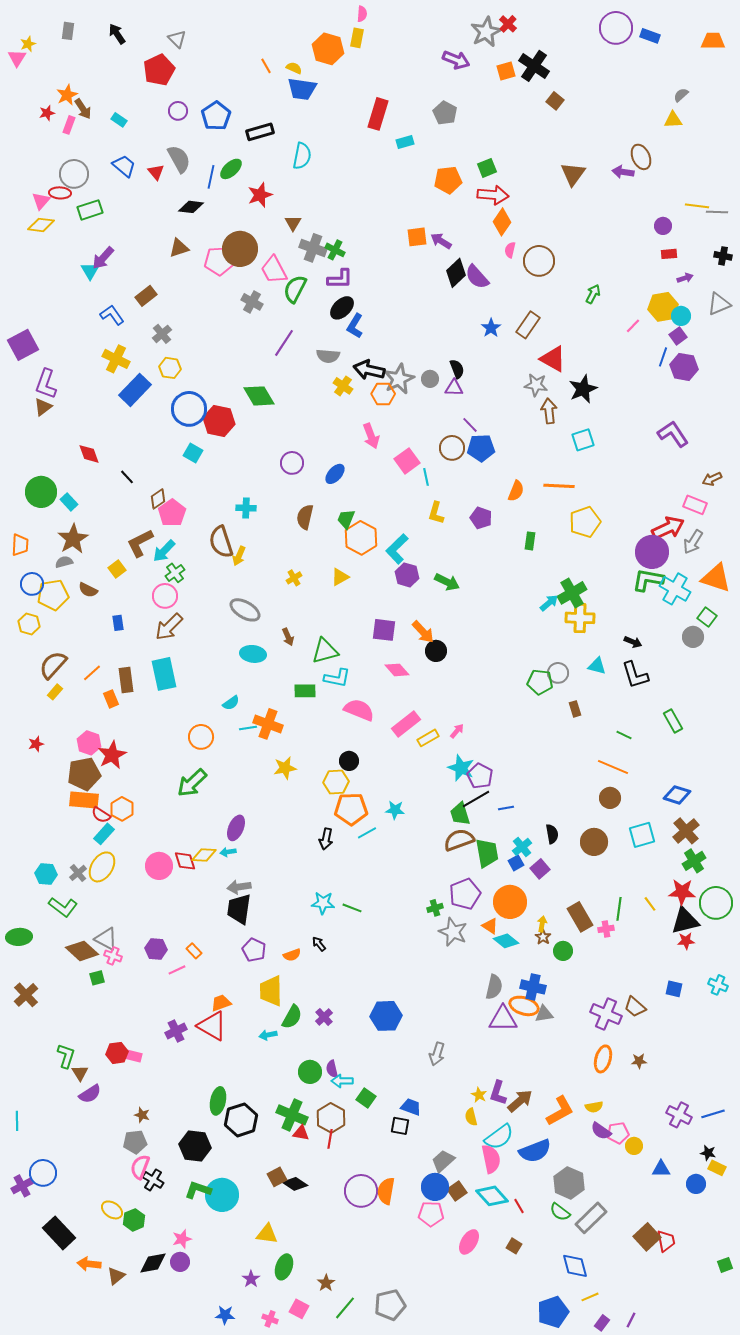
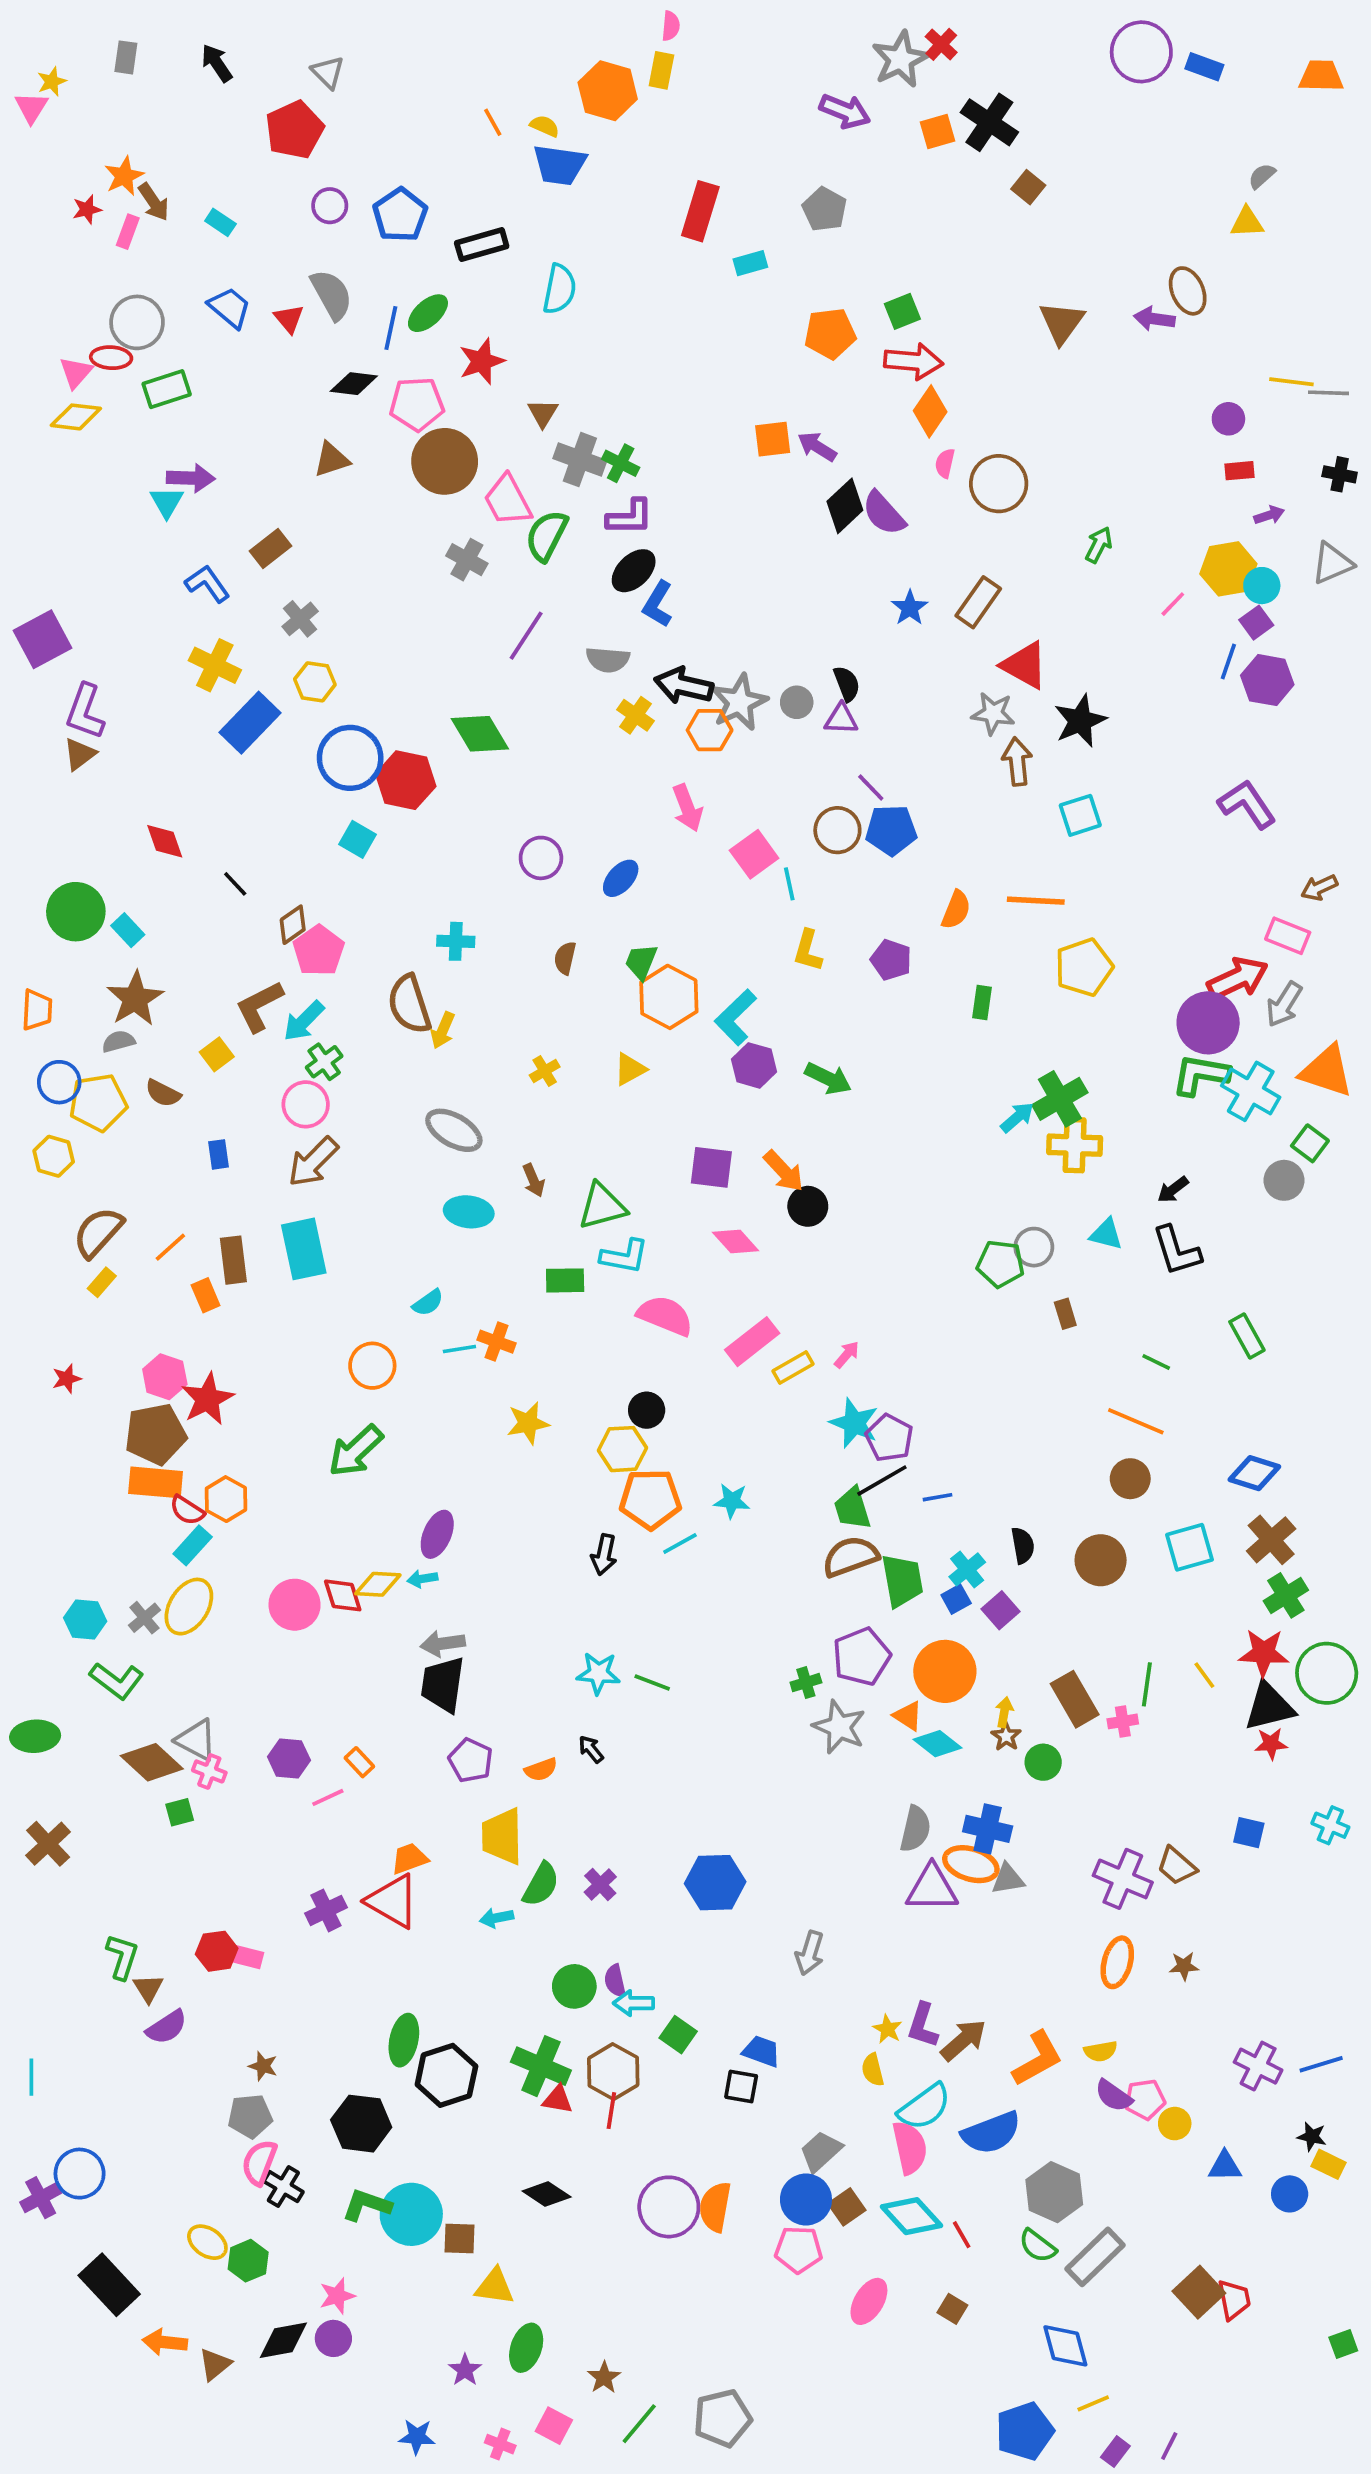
purple arrow: (103, 258) -> (191, 478), turned -130
pink pentagon: (219, 261) -> (417, 404), moved
brown semicircle: (305, 517) -> (565, 958), size x0.7
black arrow: (633, 642) -> (1173, 1190), turned 120
orange cross: (268, 724) -> (496, 1342), size x0.7
brown square: (277, 1177) -> (459, 2238), moved, turned 30

